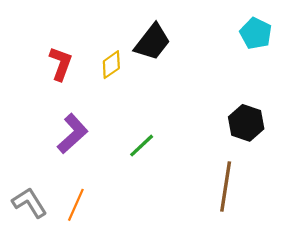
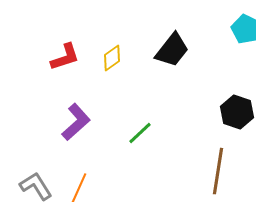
black trapezoid: (152, 42) -> (172, 50), moved
red L-shape: (61, 64) -> (65, 57), turned 52

